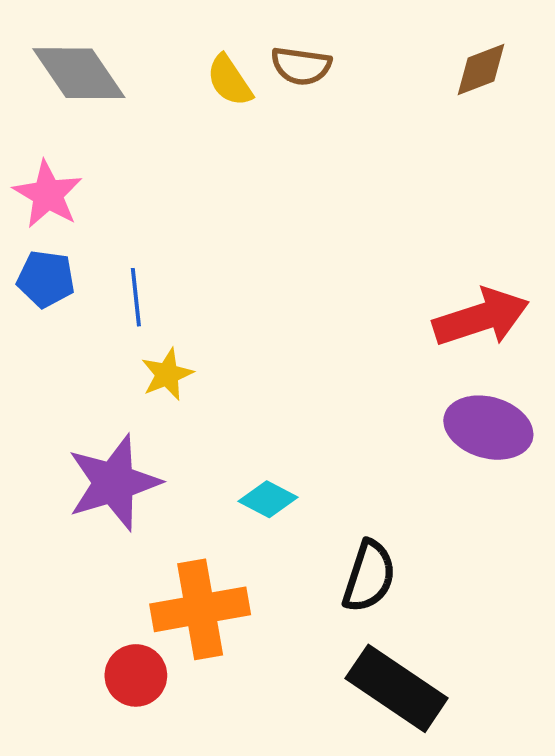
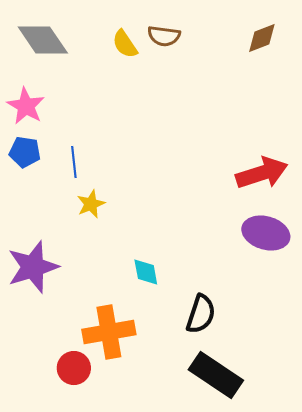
purple star: (114, 483) -> (33, 267), moved
cyan diamond: (268, 499) -> (146, 272), turned 52

